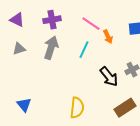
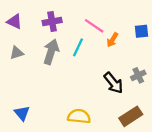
orange arrow: (108, 37) -> (112, 40), turned 56
cyan line: (84, 50) -> (78, 47), moved
yellow semicircle: (77, 108) -> (79, 116), turned -90

